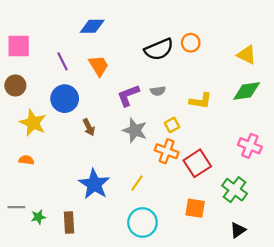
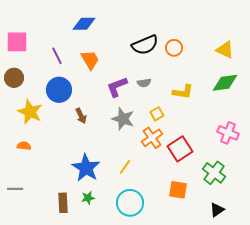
orange circle: (191, 43) -> (174, 48), moved
orange cross: (167, 151) -> (152, 138), turned 35
green star: (38, 217) -> (88, 198), moved

